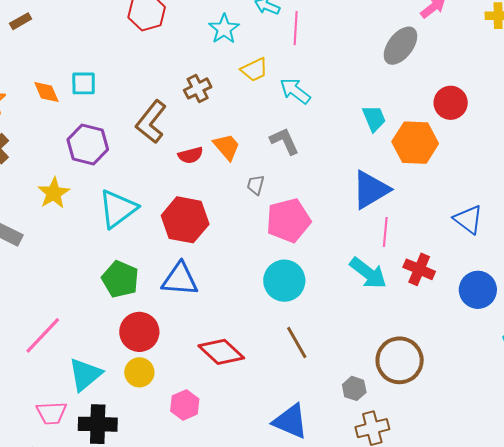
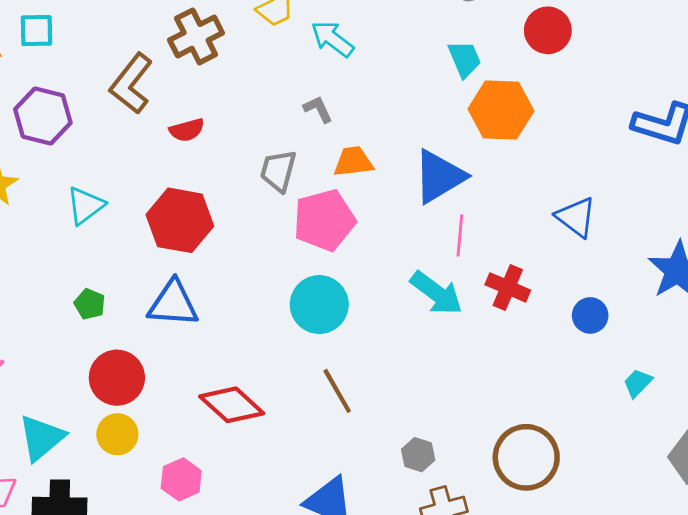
brown cross: (198, 88) -> (196, 36), size x1.4
red circle: (451, 103) -> (548, 30), moved
cyan trapezoid: (374, 118) -> (465, 59), moved
gray L-shape: (284, 141) -> (318, 109), size x0.7
orange trapezoid: (227, 147) -> (353, 162), moved, turned -56
gray trapezoid: (256, 185) -> (278, 171), size x1.5
cyan triangle: (118, 209) -> (85, 206), size x0.7
green pentagon: (120, 279) -> (90, 304), size x0.6
blue circle: (478, 290) -> (590, 315), size x0.7
brown circle: (400, 360) -> (526, 457), moved

